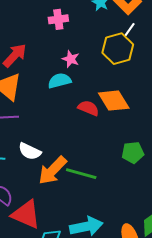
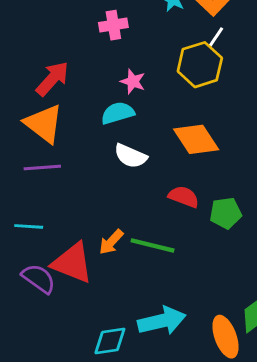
red semicircle: (88, 108) -> (184, 197), moved
white semicircle: (30, 151) -> (131, 156), moved
orange arrow: (52, 170) -> (111, 242), size x0.6
red triangle: (26, 214) -> (72, 263), moved

